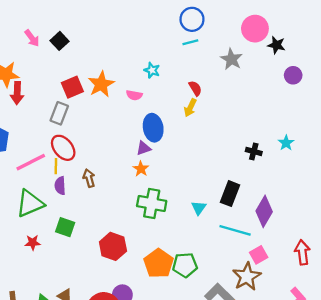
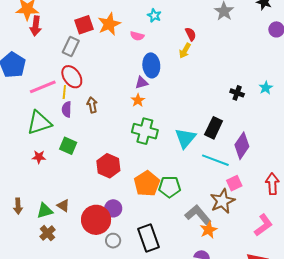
cyan triangle: (199, 208) -> (185, 138), size x1.6

